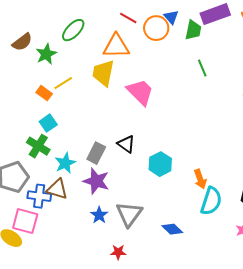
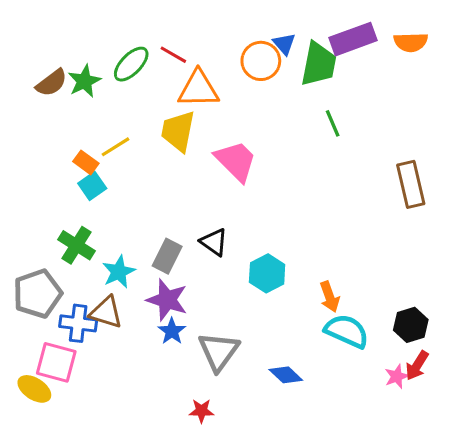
red line: (128, 18) -> (173, 55), moved
green trapezoid: (193, 30) -> (319, 64), size x1.4
green star: (46, 54) -> (84, 81), moved
cyan square: (48, 123) -> (92, 186), moved
cyan semicircle: (211, 201) -> (347, 331), turned -84
blue star: (99, 215) -> (172, 331), moved

